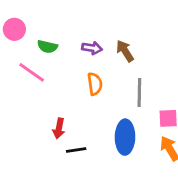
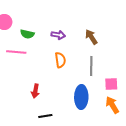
brown arrow: (125, 51) -> (91, 37), moved
pink line: (32, 72) -> (16, 52), turned -30
black line: (76, 150) -> (45, 116), moved

